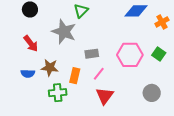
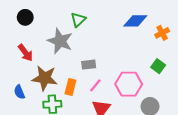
pink hexagon: (130, 55) -> (129, 84), moved
brown star: (50, 68) -> (45, 78), size x1.4
blue semicircle: (28, 73) -> (19, 92), moved, turned 64

